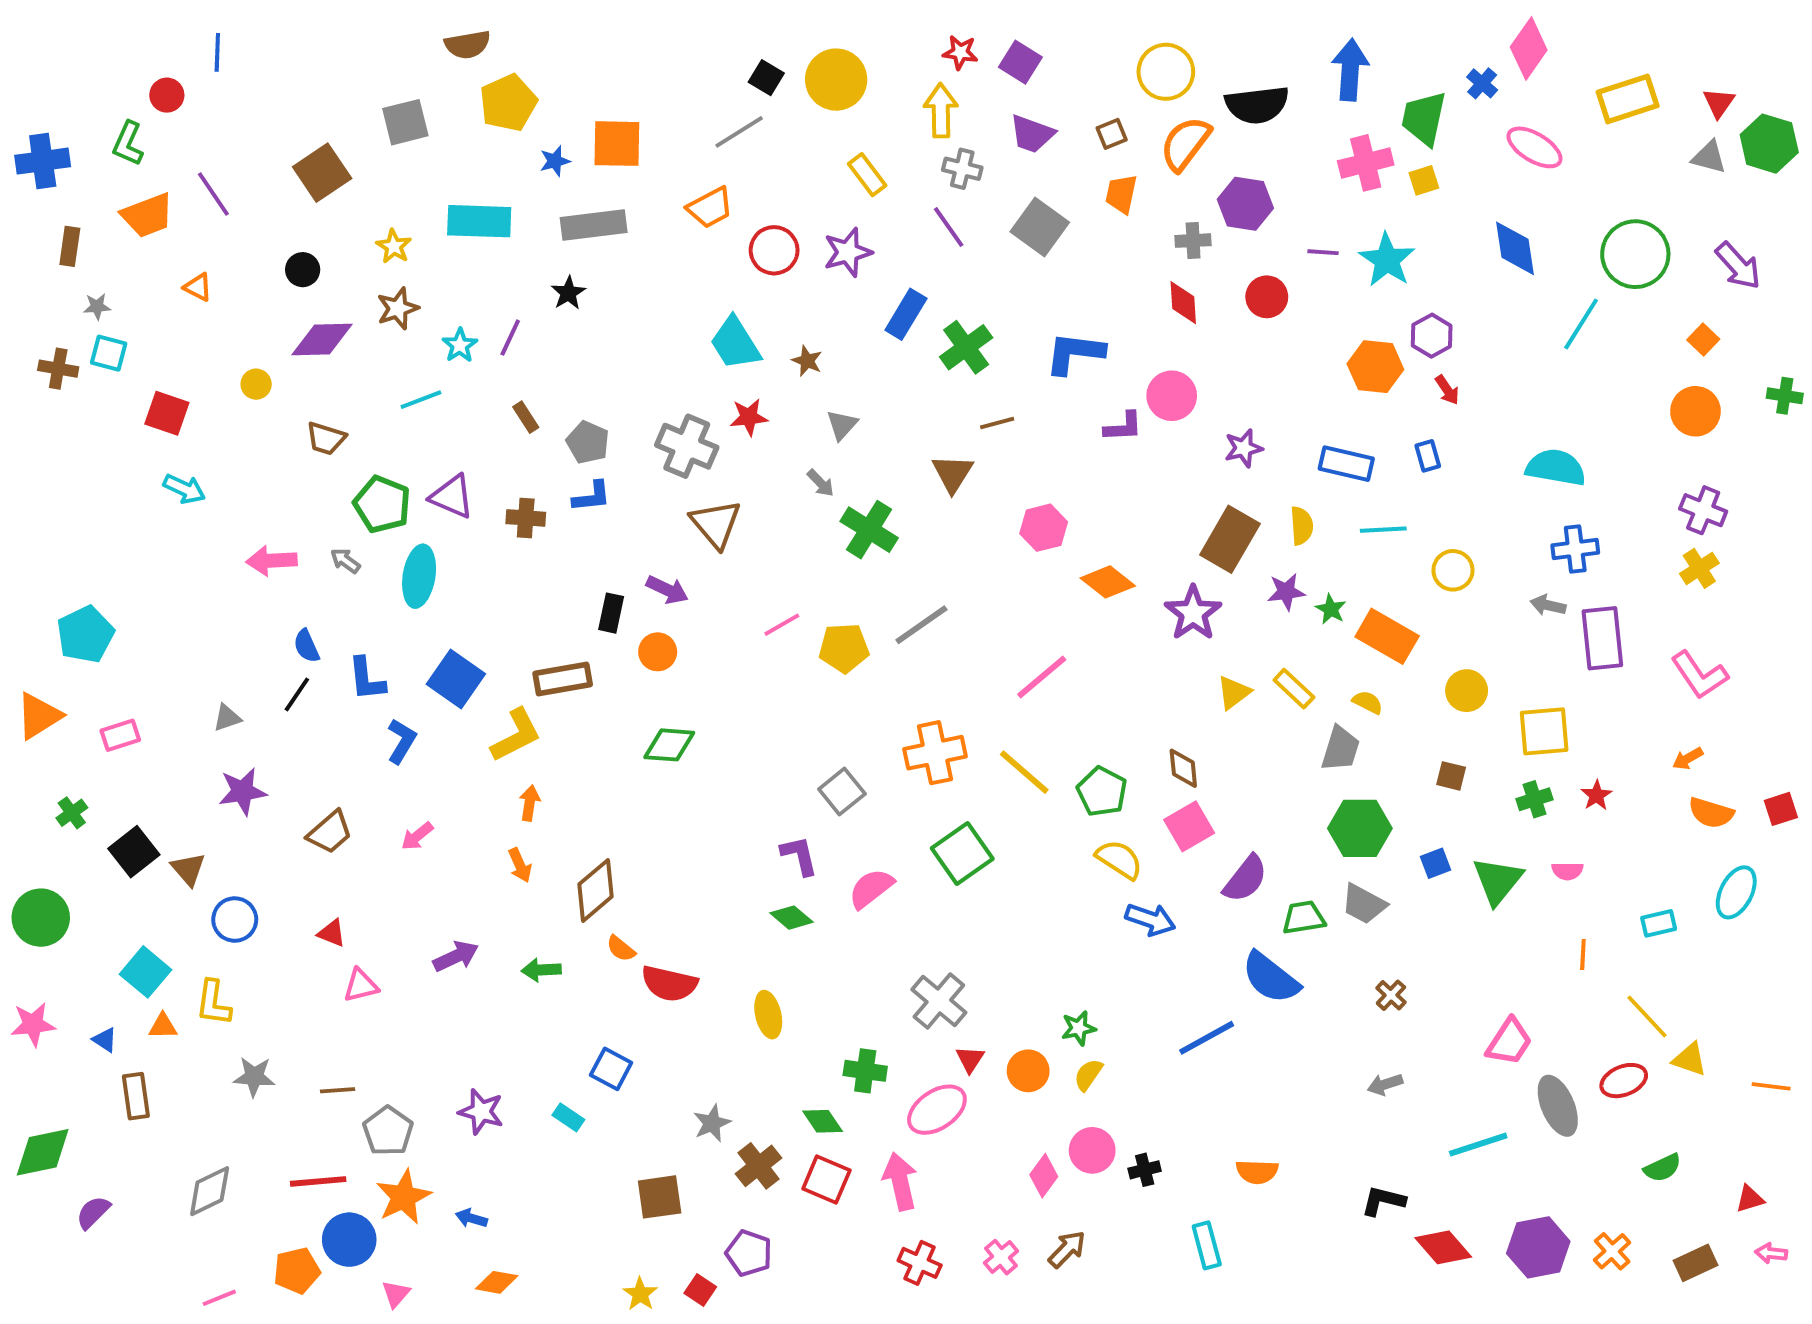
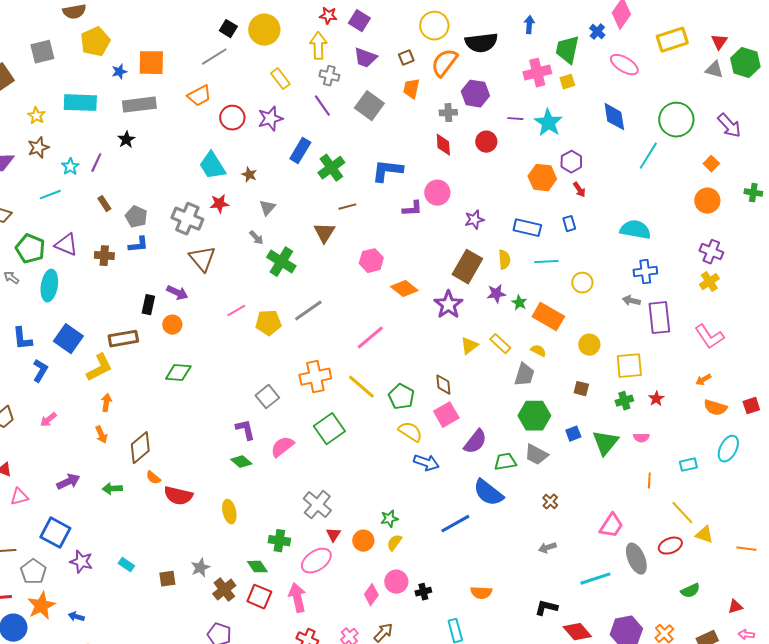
blue arrow: (1350, 70) -> (529, 25), size x0.6
blue square: (611, 1069) -> (55, 533), moved, size x1.4
brown square: (660, 1197) -> (167, 579), moved, size x0.7

